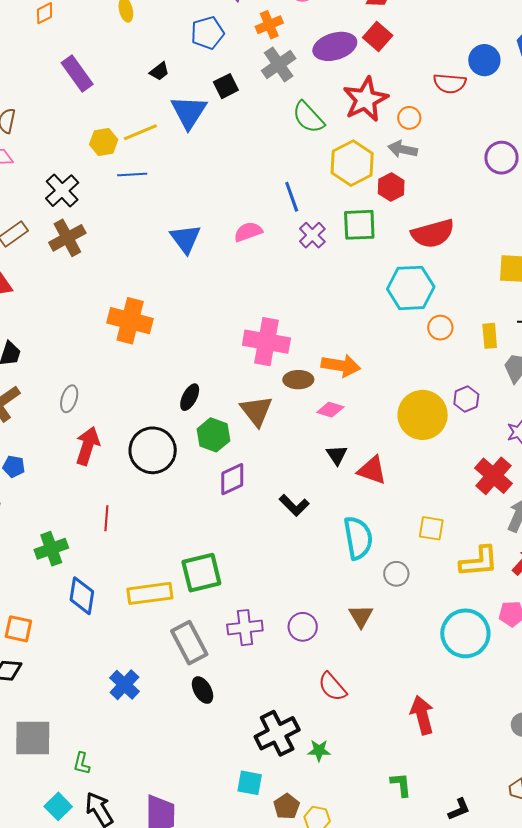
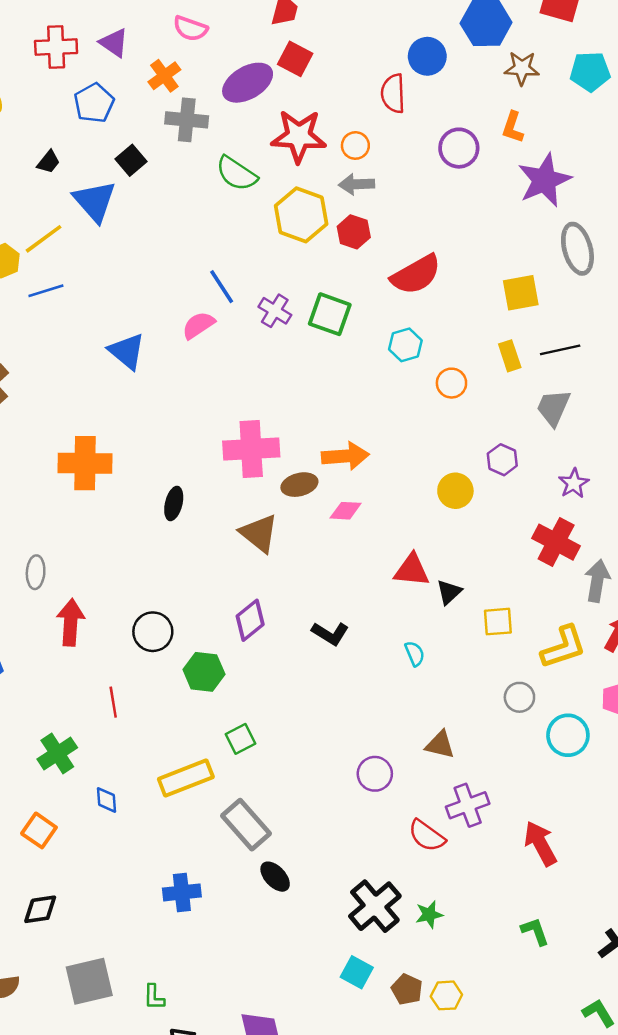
gray cross: (279, 64) -> (187, 120), turned -36
red semicircle: (450, 83) -> (393, 93), turned 96
red star: (365, 99) -> (299, 136), turned -30
purple circle: (501, 158) -> (459, 148), moved
blue line: (292, 197) -> (222, 287), moved
green square: (359, 225) -> (330, 314), moved, turned 36
cyan hexagon: (411, 288) -> (405, 345), size x0.6
yellow rectangle: (490, 336) -> (510, 356), moved
black ellipse: (190, 397) -> (174, 504), moved
yellow circle: (423, 415) -> (455, 491), size x0.6
green hexagon: (213, 435) -> (204, 672), moved
black circle: (153, 450) -> (153, 632), moved, size x0.7
black triangle: (337, 455) -> (449, 592), moved, turned 35
cyan semicircle: (358, 538) -> (415, 654), size x0.5
green square: (201, 573) -> (240, 739), size x0.6
gray circle: (396, 574) -> (519, 697), moved
blue diamond: (82, 596) -> (107, 800), size x0.6
brown triangle: (361, 616) -> (440, 745), turned -32
purple cross: (245, 628) -> (468, 805), moved
orange square: (18, 629) -> (39, 830), moved, turned 36
cyan circle: (465, 633) -> (568, 735), size x0.7
blue cross: (124, 685) -> (182, 892), turned -36
cyan square: (250, 783) -> (357, 972), turned 32

